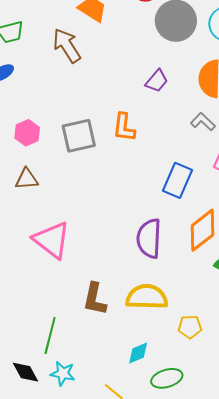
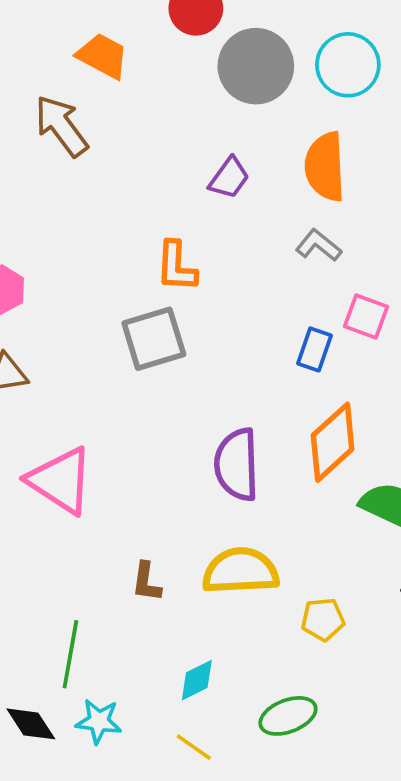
gray square: (79, 136) -> (154, 339), moved
blue rectangle: (178, 180) -> (314, 349), moved, size x0.7
brown L-shape: (95, 299) -> (146, 582), size x0.7
cyan diamond: (138, 353) -> (197, 680), moved

